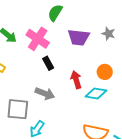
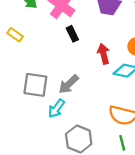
gray arrow: (45, 93) -> (69, 84), moved, turned 114

